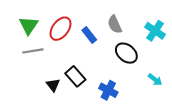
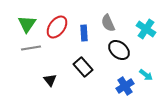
blue rectangle: (89, 35) -> (84, 33), turned 35
black rectangle: (75, 76) -> (83, 67), moved
blue cross: (108, 90) -> (125, 86), moved, turned 30

